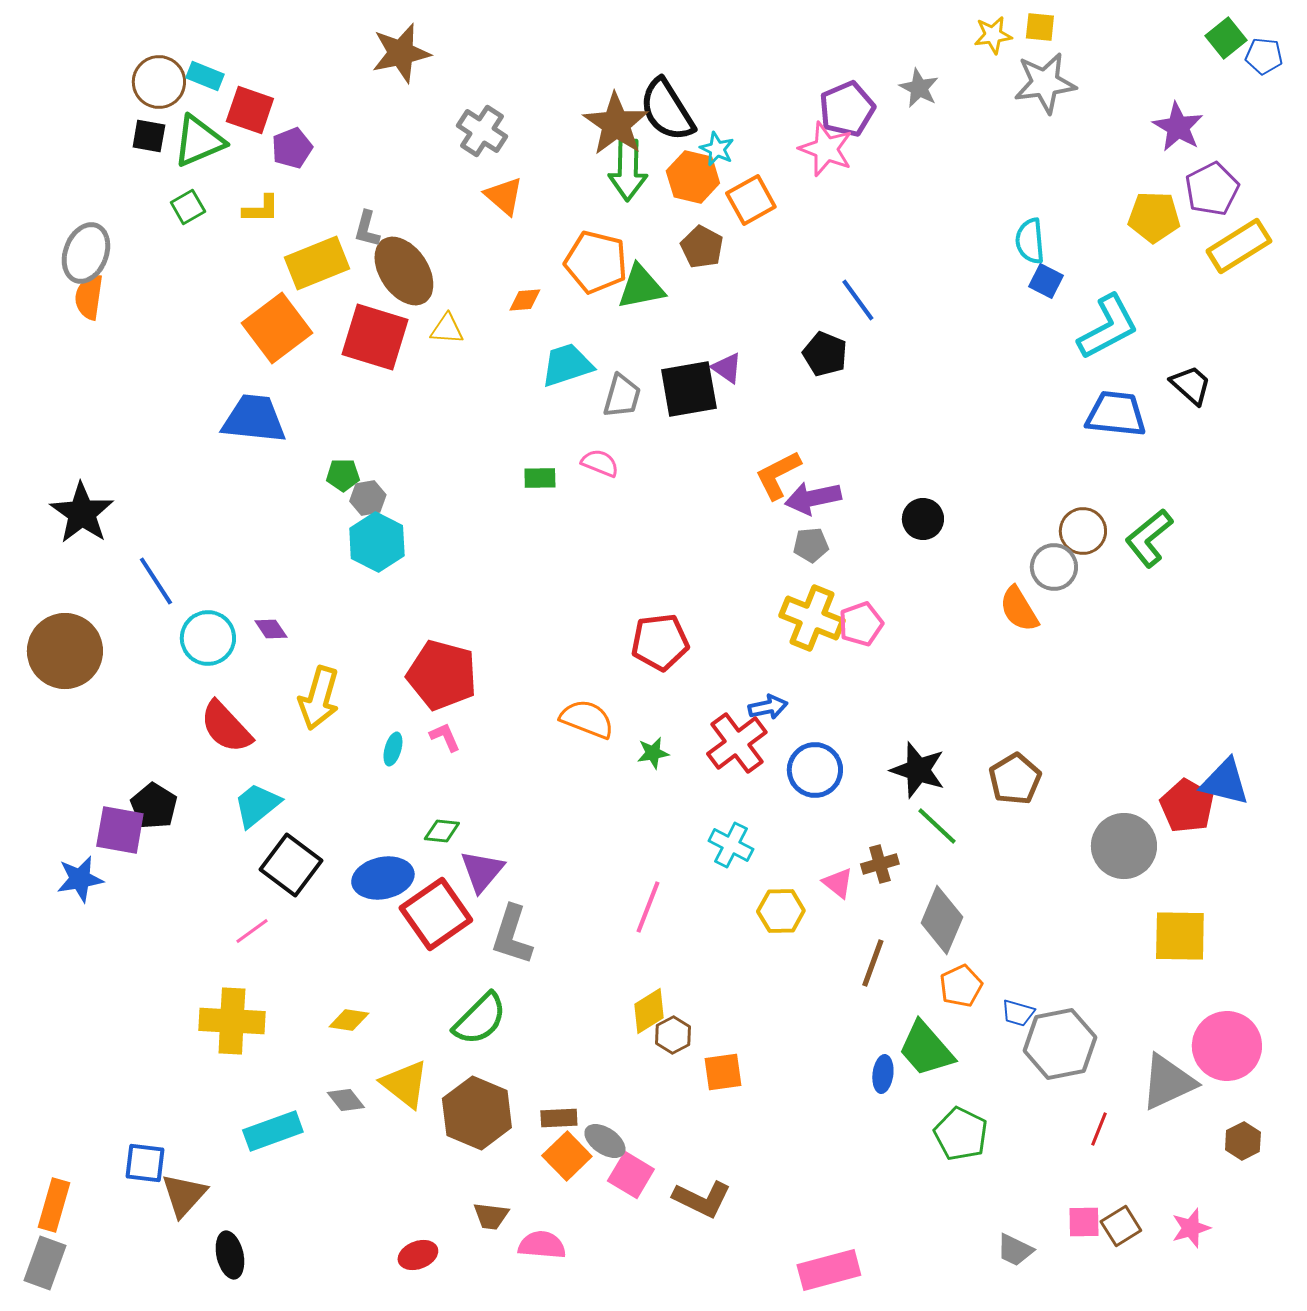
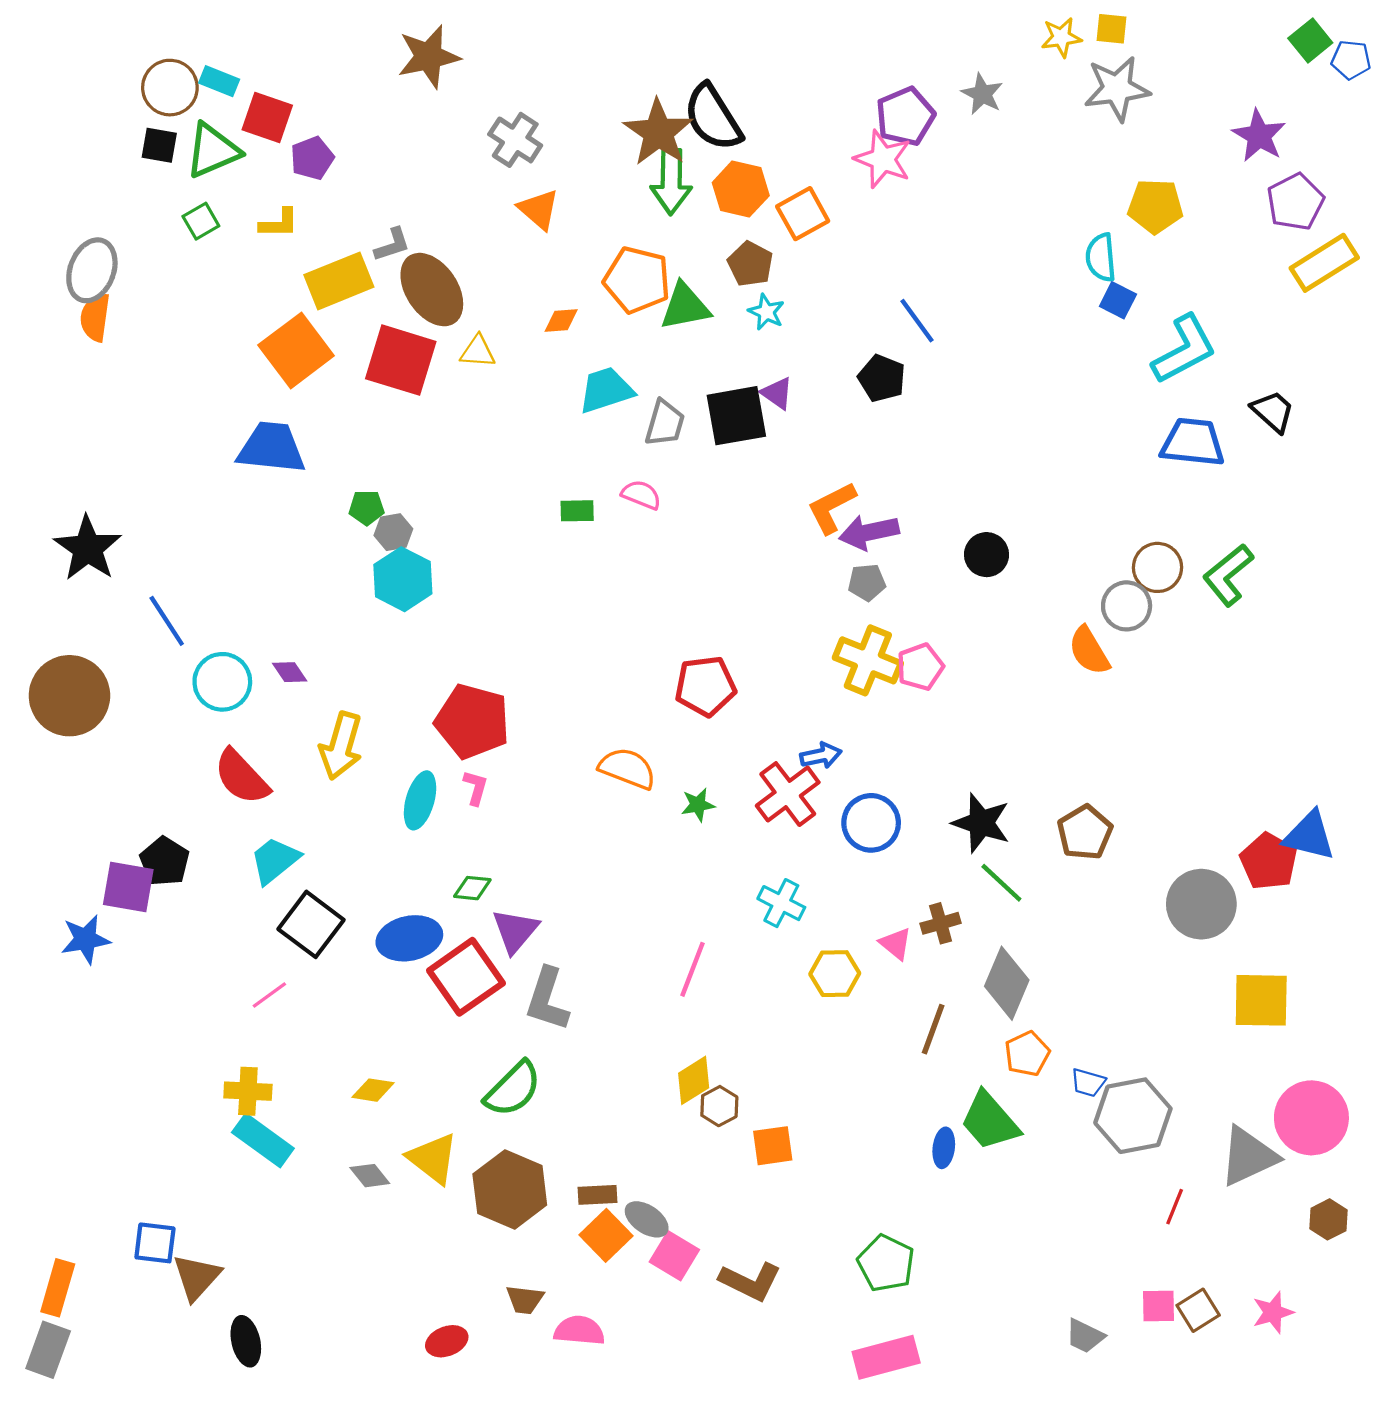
cyan star: (717, 149) -> (766, 312), moved
yellow pentagon: (1154, 217) -> (1155, 206), moved
gray L-shape: (367, 229) -> (392, 245), turned -123
pink L-shape: (445, 737) -> (476, 788), turned 40
cyan ellipse: (393, 749) -> (420, 800), size x1.6
yellow cross: (232, 1021) -> (248, 1091), size x0.7
cyan rectangle: (273, 1131) -> (263, 1140), moved, turned 56
green pentagon: (961, 1134) -> (886, 1263), moved

